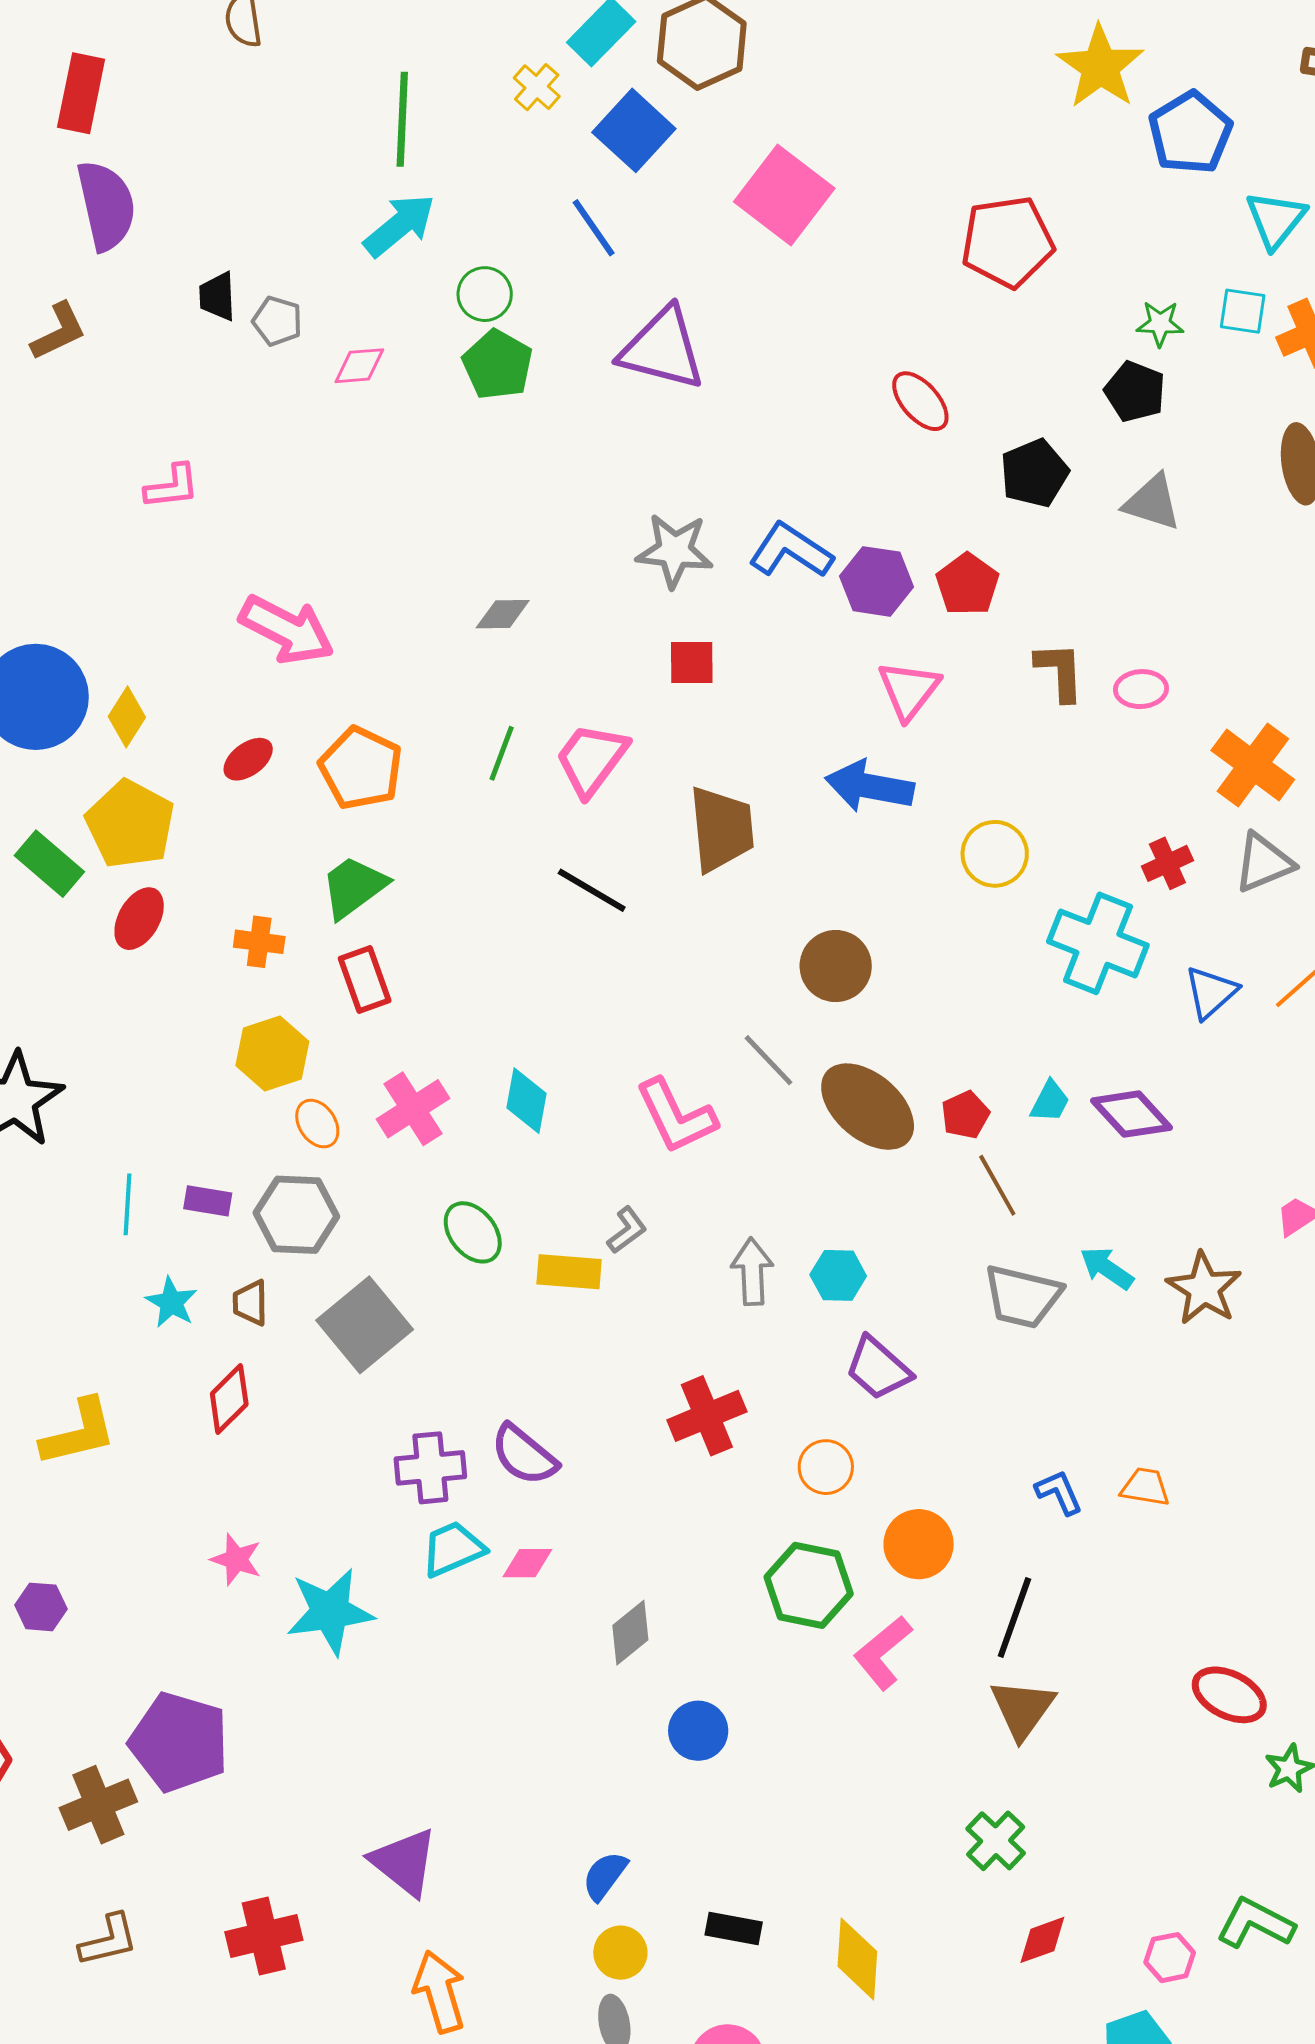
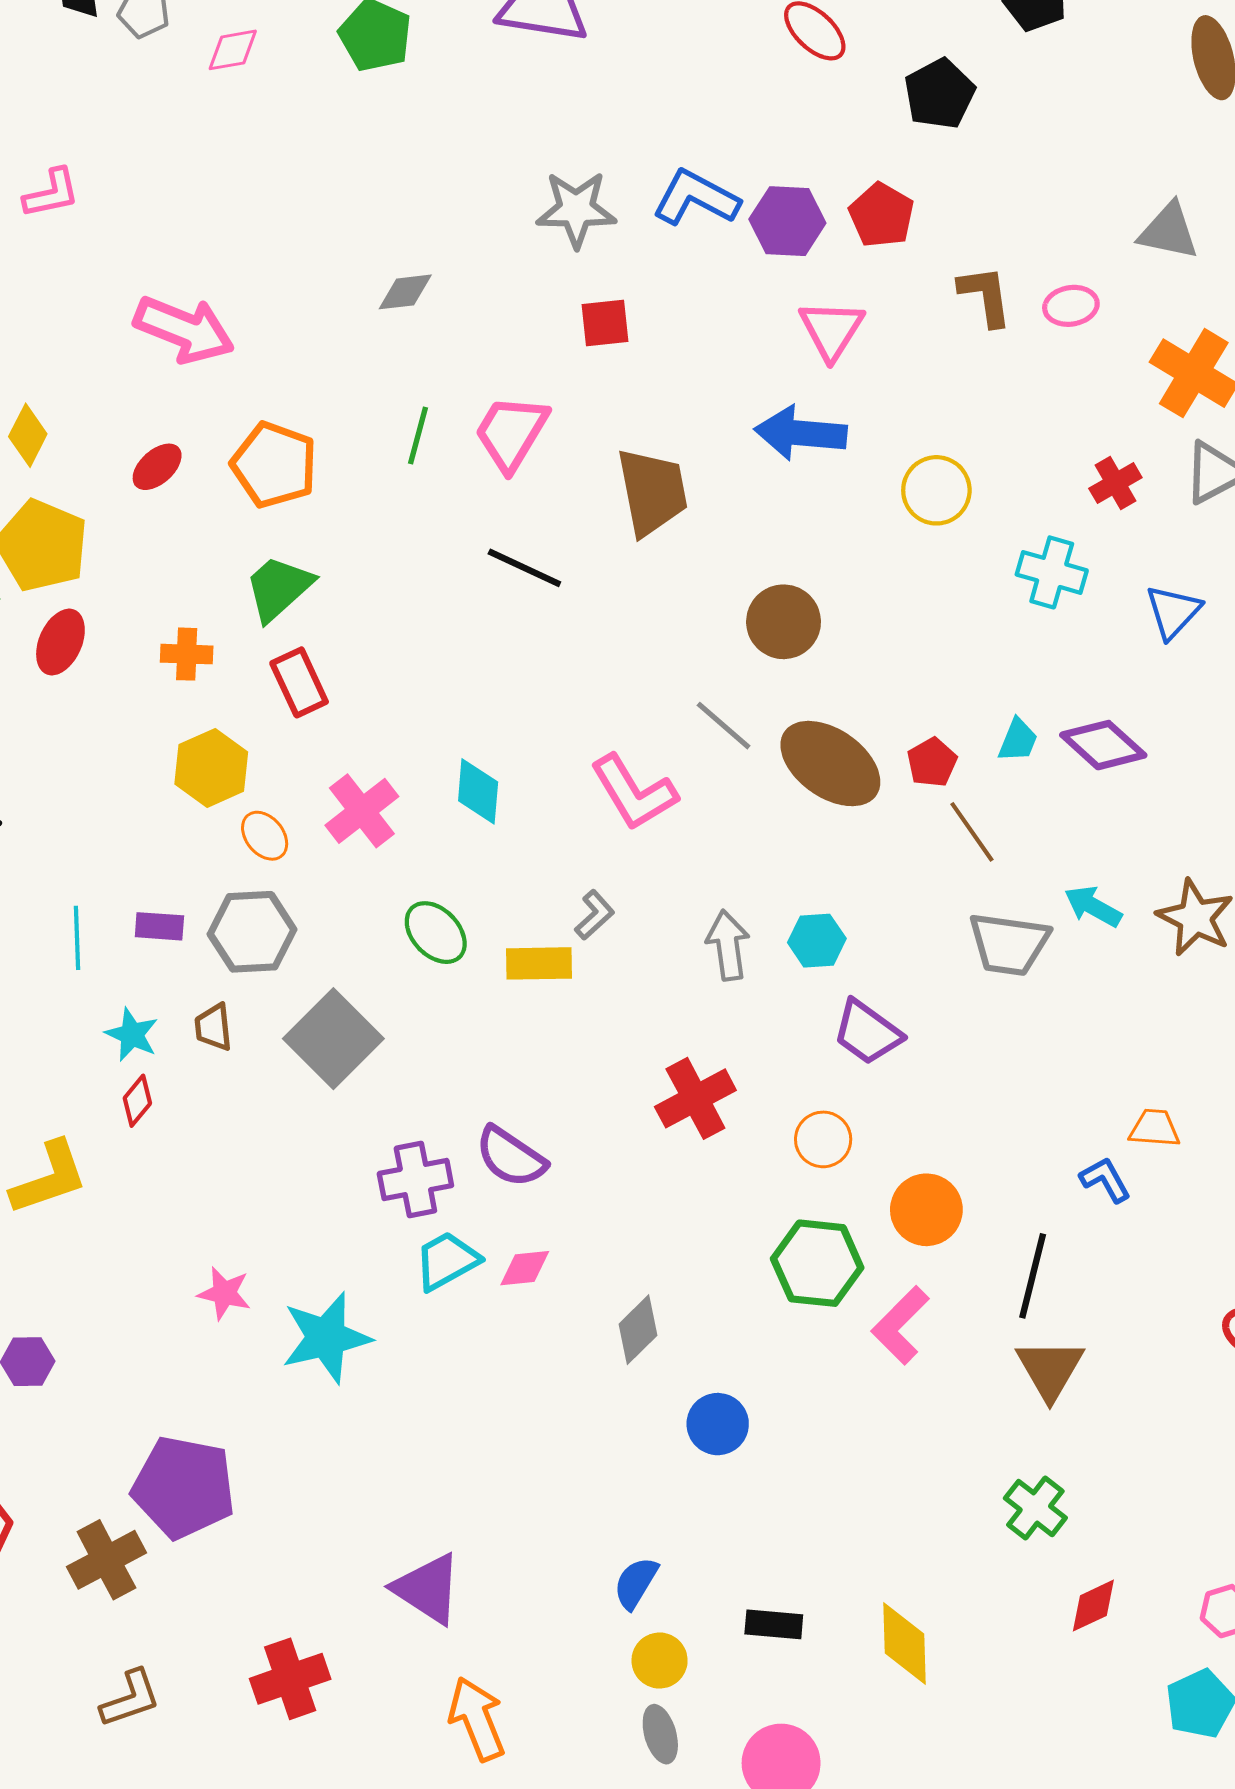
gray triangle: (1152, 502) -> (1169, 231), moved
cyan cross: (1098, 943) -> (1052, 572), size x0.7
red diamond: (229, 1399) -> (137, 1101), moved, size x0.7
blue L-shape: (1059, 1492) -> (1105, 1180), moved

